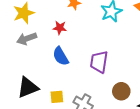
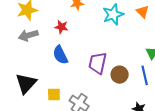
black triangle: (28, 88) -> (26, 83), turned -30
brown circle: (121, 91) -> (120, 75), moved

